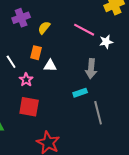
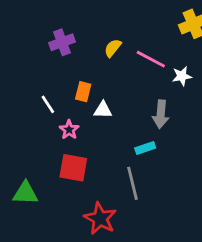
yellow semicircle: (44, 28) -> (113, 48), moved
gray line: (98, 113) -> (133, 183), moved

